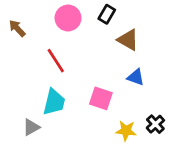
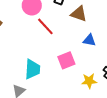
red line: (56, 61) -> (45, 26), moved
pink square: (101, 98) -> (66, 60), turned -30

